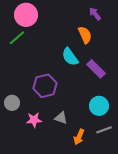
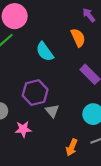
cyan semicircle: (70, 57) -> (45, 52), moved
gray triangle: (61, 118) -> (52, 111), moved, turned 32

